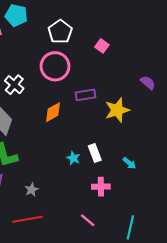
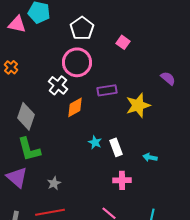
white cross: (14, 85) -> (58, 85), moved
cyan star: (73, 158) -> (95, 142), moved
cyan arrow: (129, 163) -> (150, 157), turned 152

